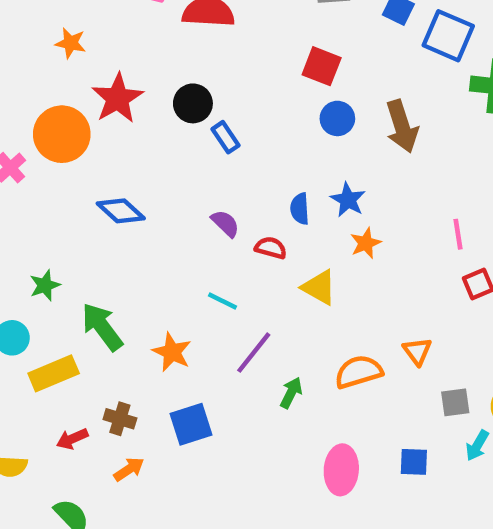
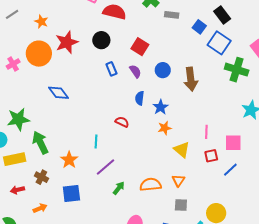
orange star: (71, 43) -> (41, 22), moved
red square: (322, 66) -> (140, 47), moved
black circle: (193, 103) -> (101, 40), moved
blue semicircle: (300, 209) -> (140, 98), moved
purple semicircle: (225, 223) -> (135, 71), moved
green star: (45, 285) -> (18, 119), size x1.6
yellow triangle: (319, 287) -> (182, 150), moved
cyan line: (222, 301) -> (96, 141), turned 56
gray square: (455, 402) -> (181, 205), moved
brown cross: (120, 419) -> (41, 177), moved

